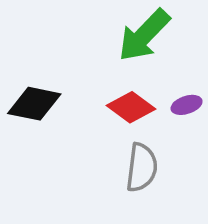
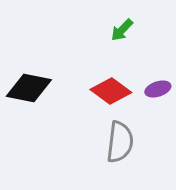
green arrow: (144, 35) -> (122, 30), size x0.5

